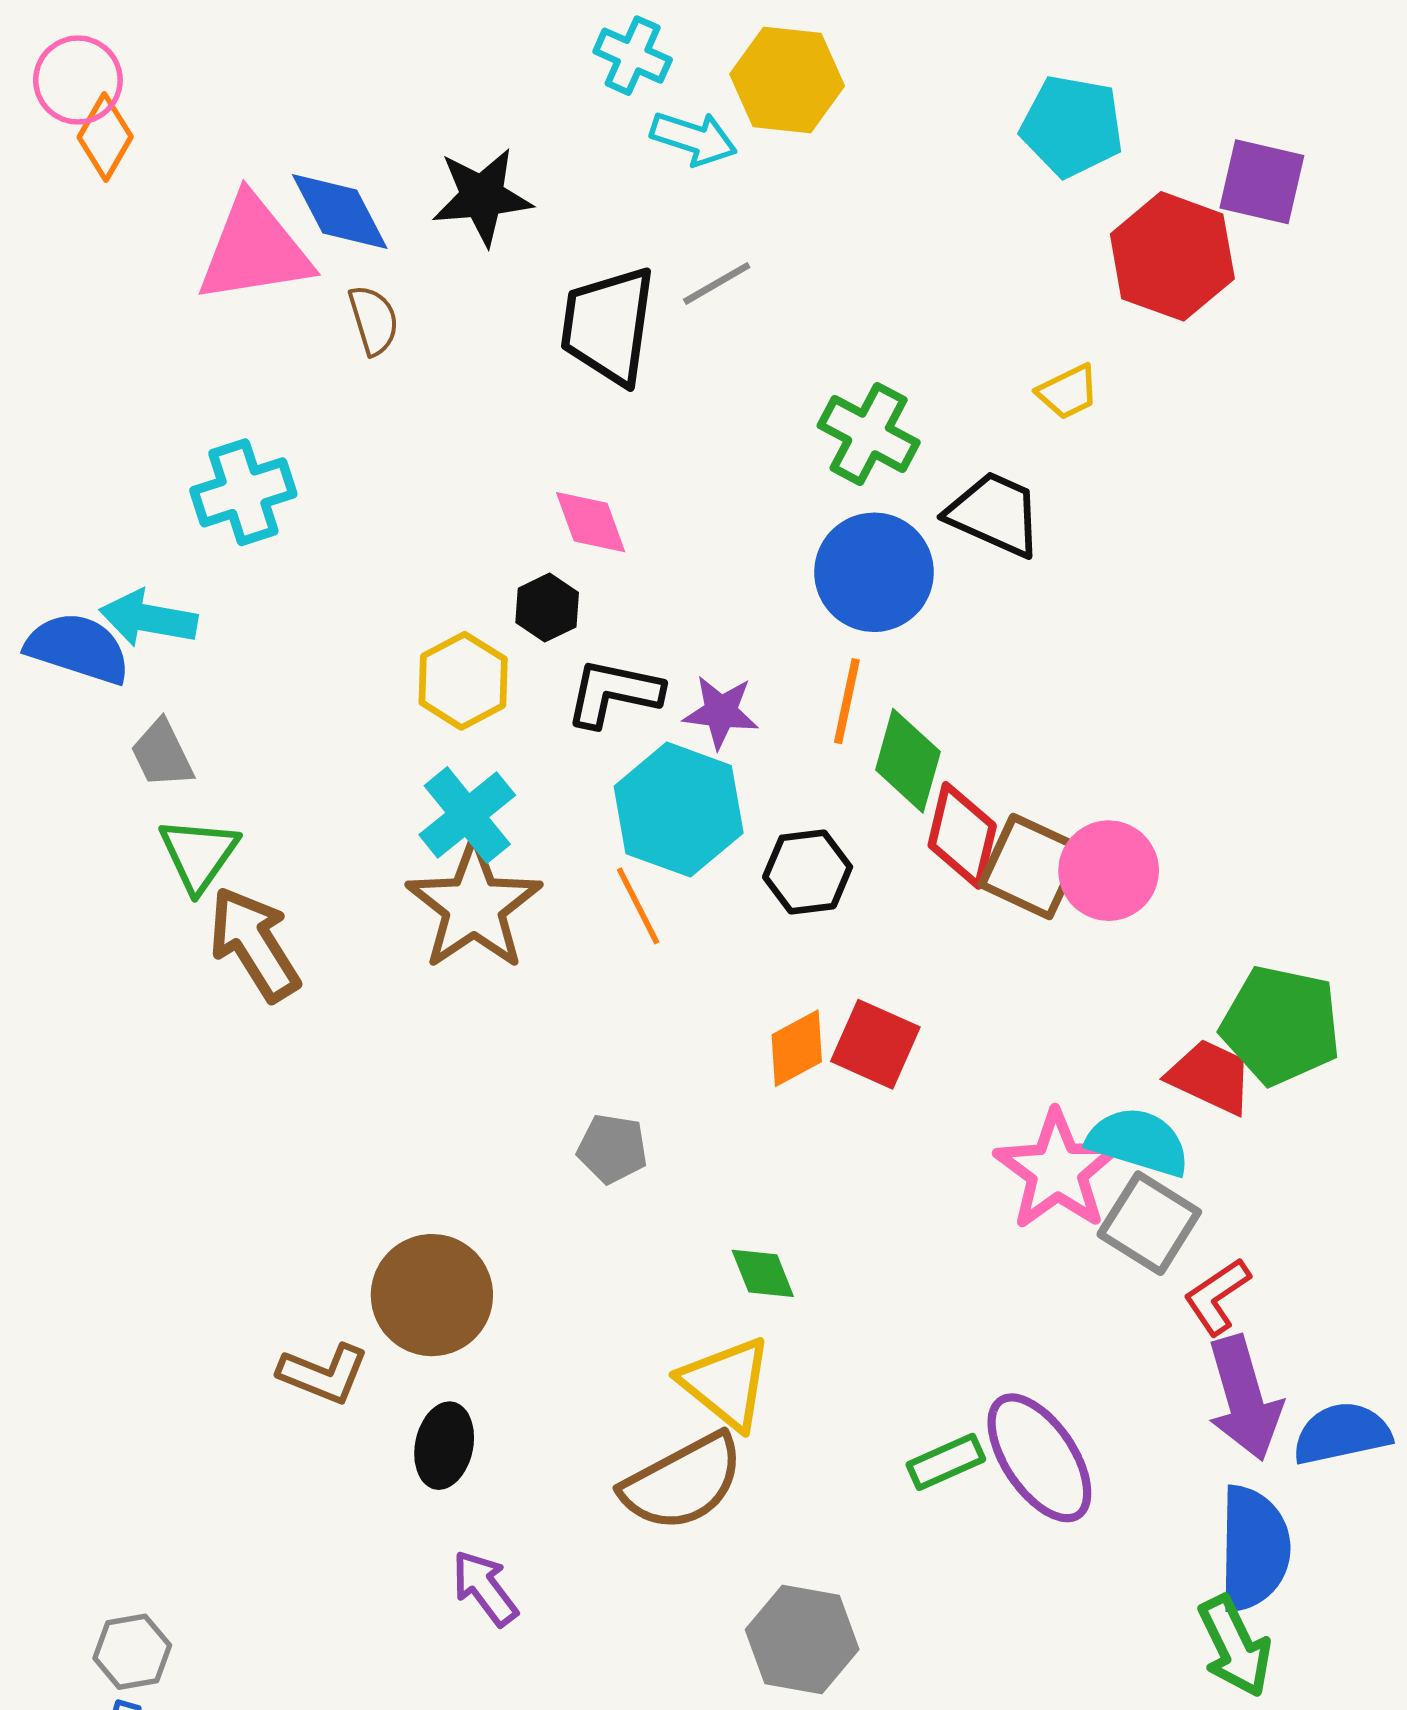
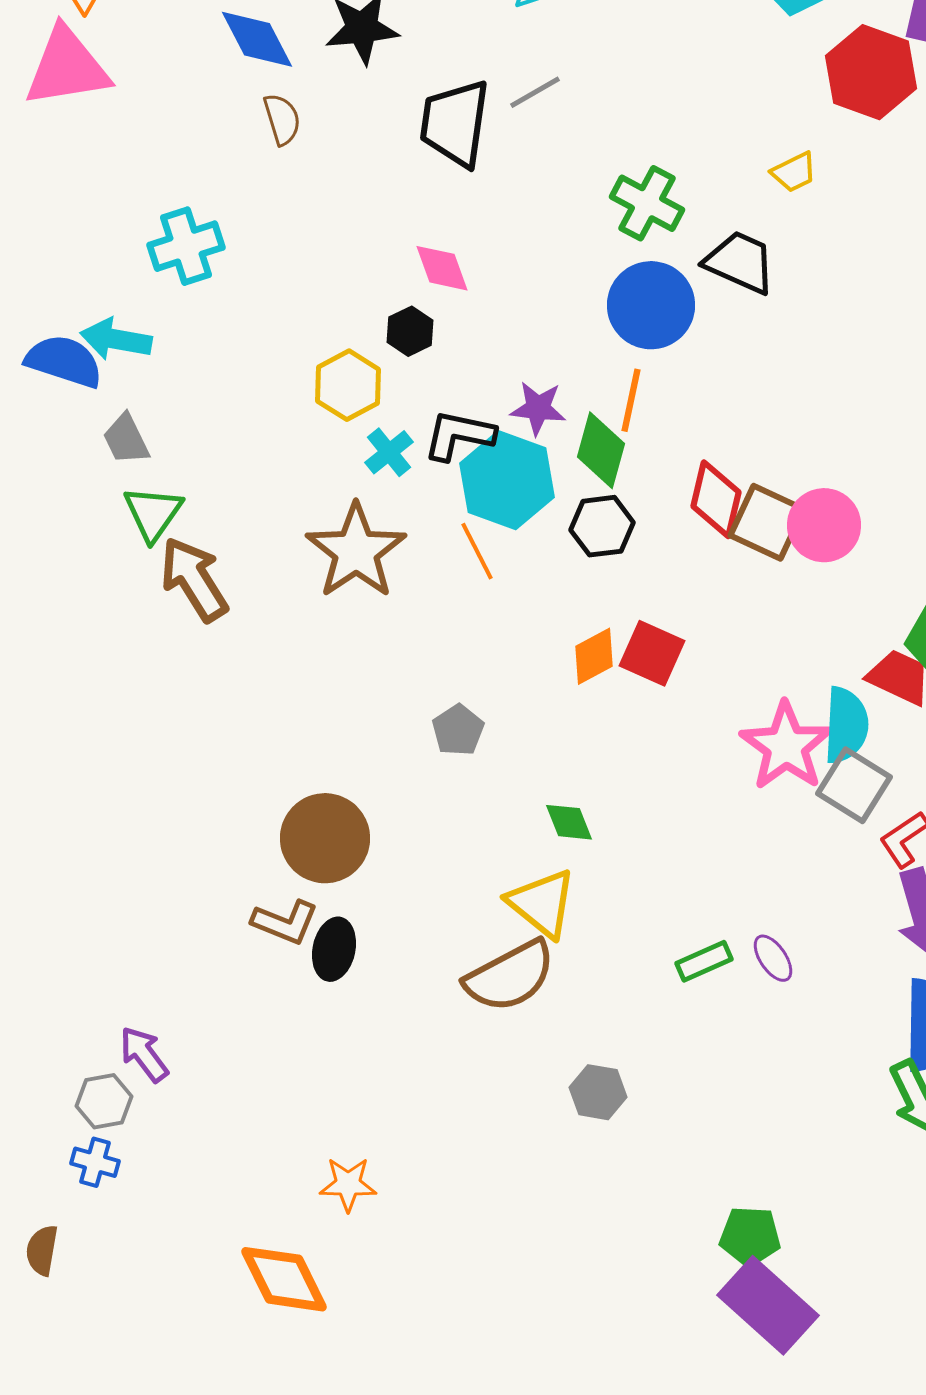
pink triangle: (254, 250) -> (67, 67), moved
black L-shape: (614, 693) -> (459, 435), moved
green diamond: (908, 761) -> (601, 450), moved
cyan cross: (467, 815) -> (389, 452), moved, size x0.7
cyan semicircle: (1138, 1142) -> (846, 725), turned 76
gray pentagon: (612, 1149) -> (458, 730), turned 30
brown L-shape: (323, 1374) -> (285, 922), moved
purple ellipse: (1039, 1458) -> (773, 958), size x0.5
purple arrow: (485, 1588) -> (144, 1054), moved
gray hexagon: (802, 1640) -> (598, 1092), size x0.7

